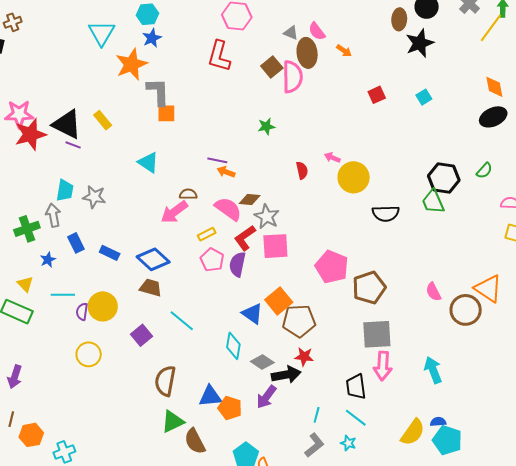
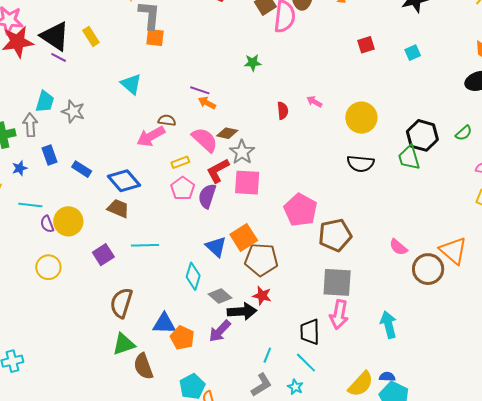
yellow circle: (354, 177) -> (361, 118), moved
pink semicircle: (433, 292) -> (398, 247), turned -30
purple semicircle: (82, 312) -> (47, 224), turned -36
cyan line: (182, 321) -> (145, 245), turned -48

